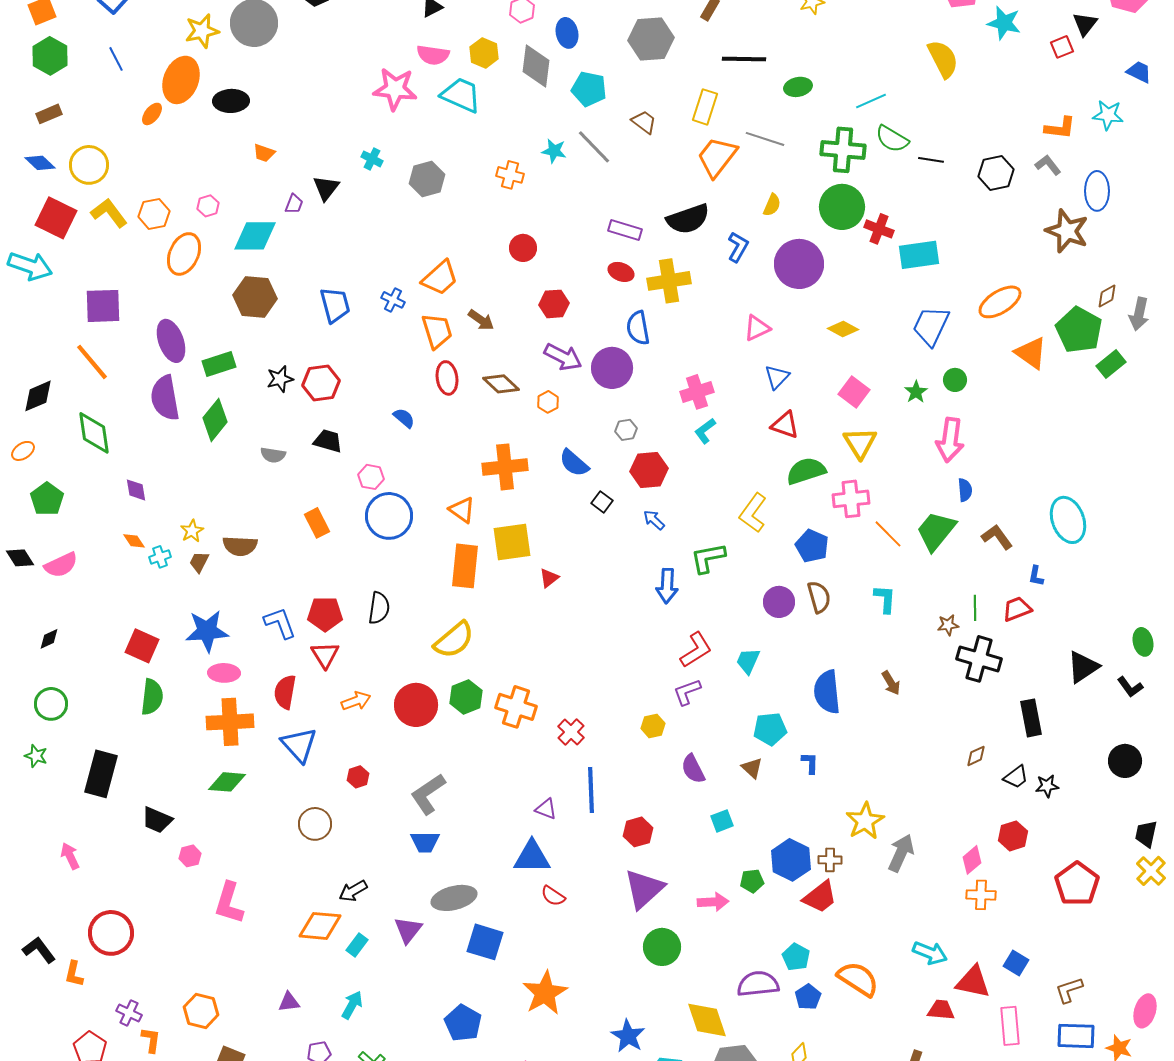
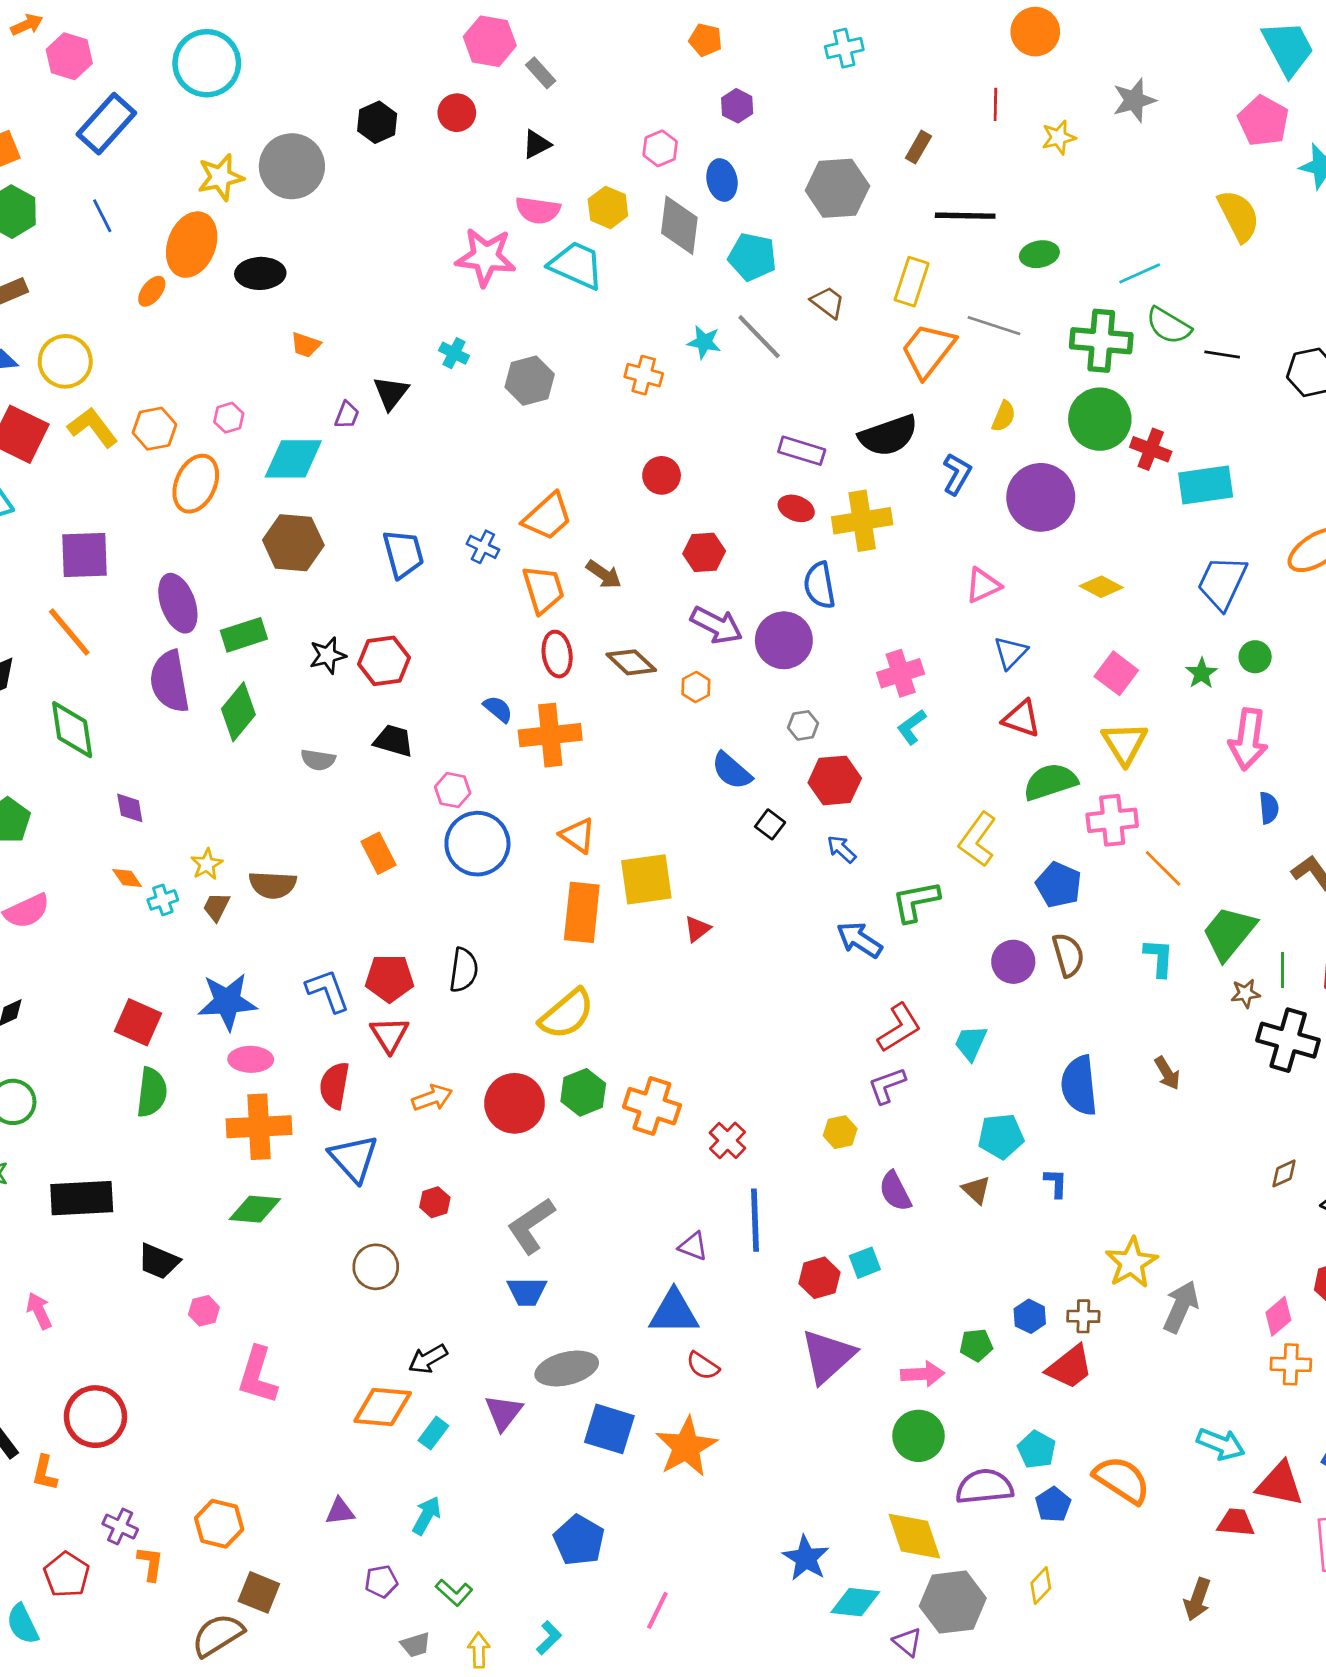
orange cross: (505, 467) -> (550, 735), moved
green trapezoid: (936, 531) -> (1229, 933), moved
blue arrow: (667, 586) -> (859, 940), turned 120
black rectangle: (101, 774) -> (82, 1198), turned 72
cyan square: (722, 821) -> (865, 1263), moved
blue hexagon: (791, 860) -> (1030, 1316), size x0.6
green circle: (662, 947) -> (918, 1436), moved
orange star: (545, 993) -> (686, 1447), moved

